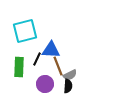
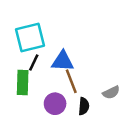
black line: (37, 59) -> (34, 62), moved
gray semicircle: (70, 75) -> (111, 92), moved

